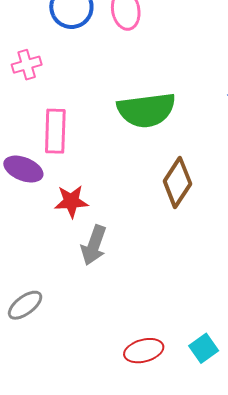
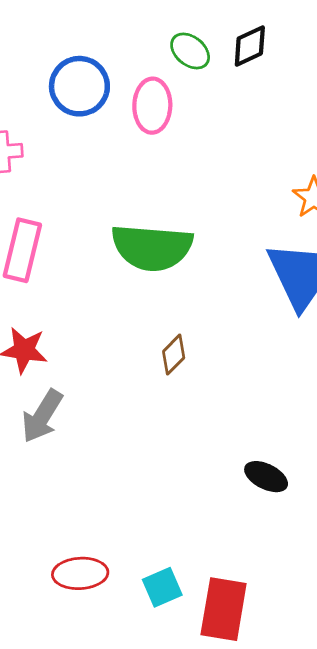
brown diamond: (177, 182) -> (174, 355), size x0.6

